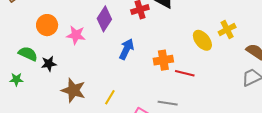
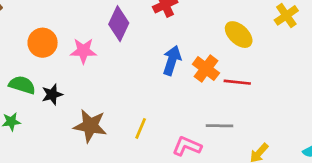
yellow ellipse: (202, 40) -> (239, 35), moved
blue arrow: (127, 49) -> (172, 60), moved
orange cross: (163, 60) -> (206, 69), turned -36

